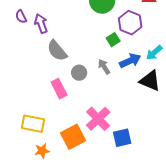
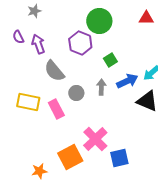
purple hexagon: (130, 23) -> (80, 43), moved
gray arrow: (104, 67) -> (101, 87), turned 35
yellow rectangle: (33, 124) -> (28, 102), moved

